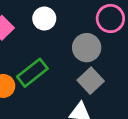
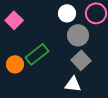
white circle: (44, 19) -> (67, 13), moved

